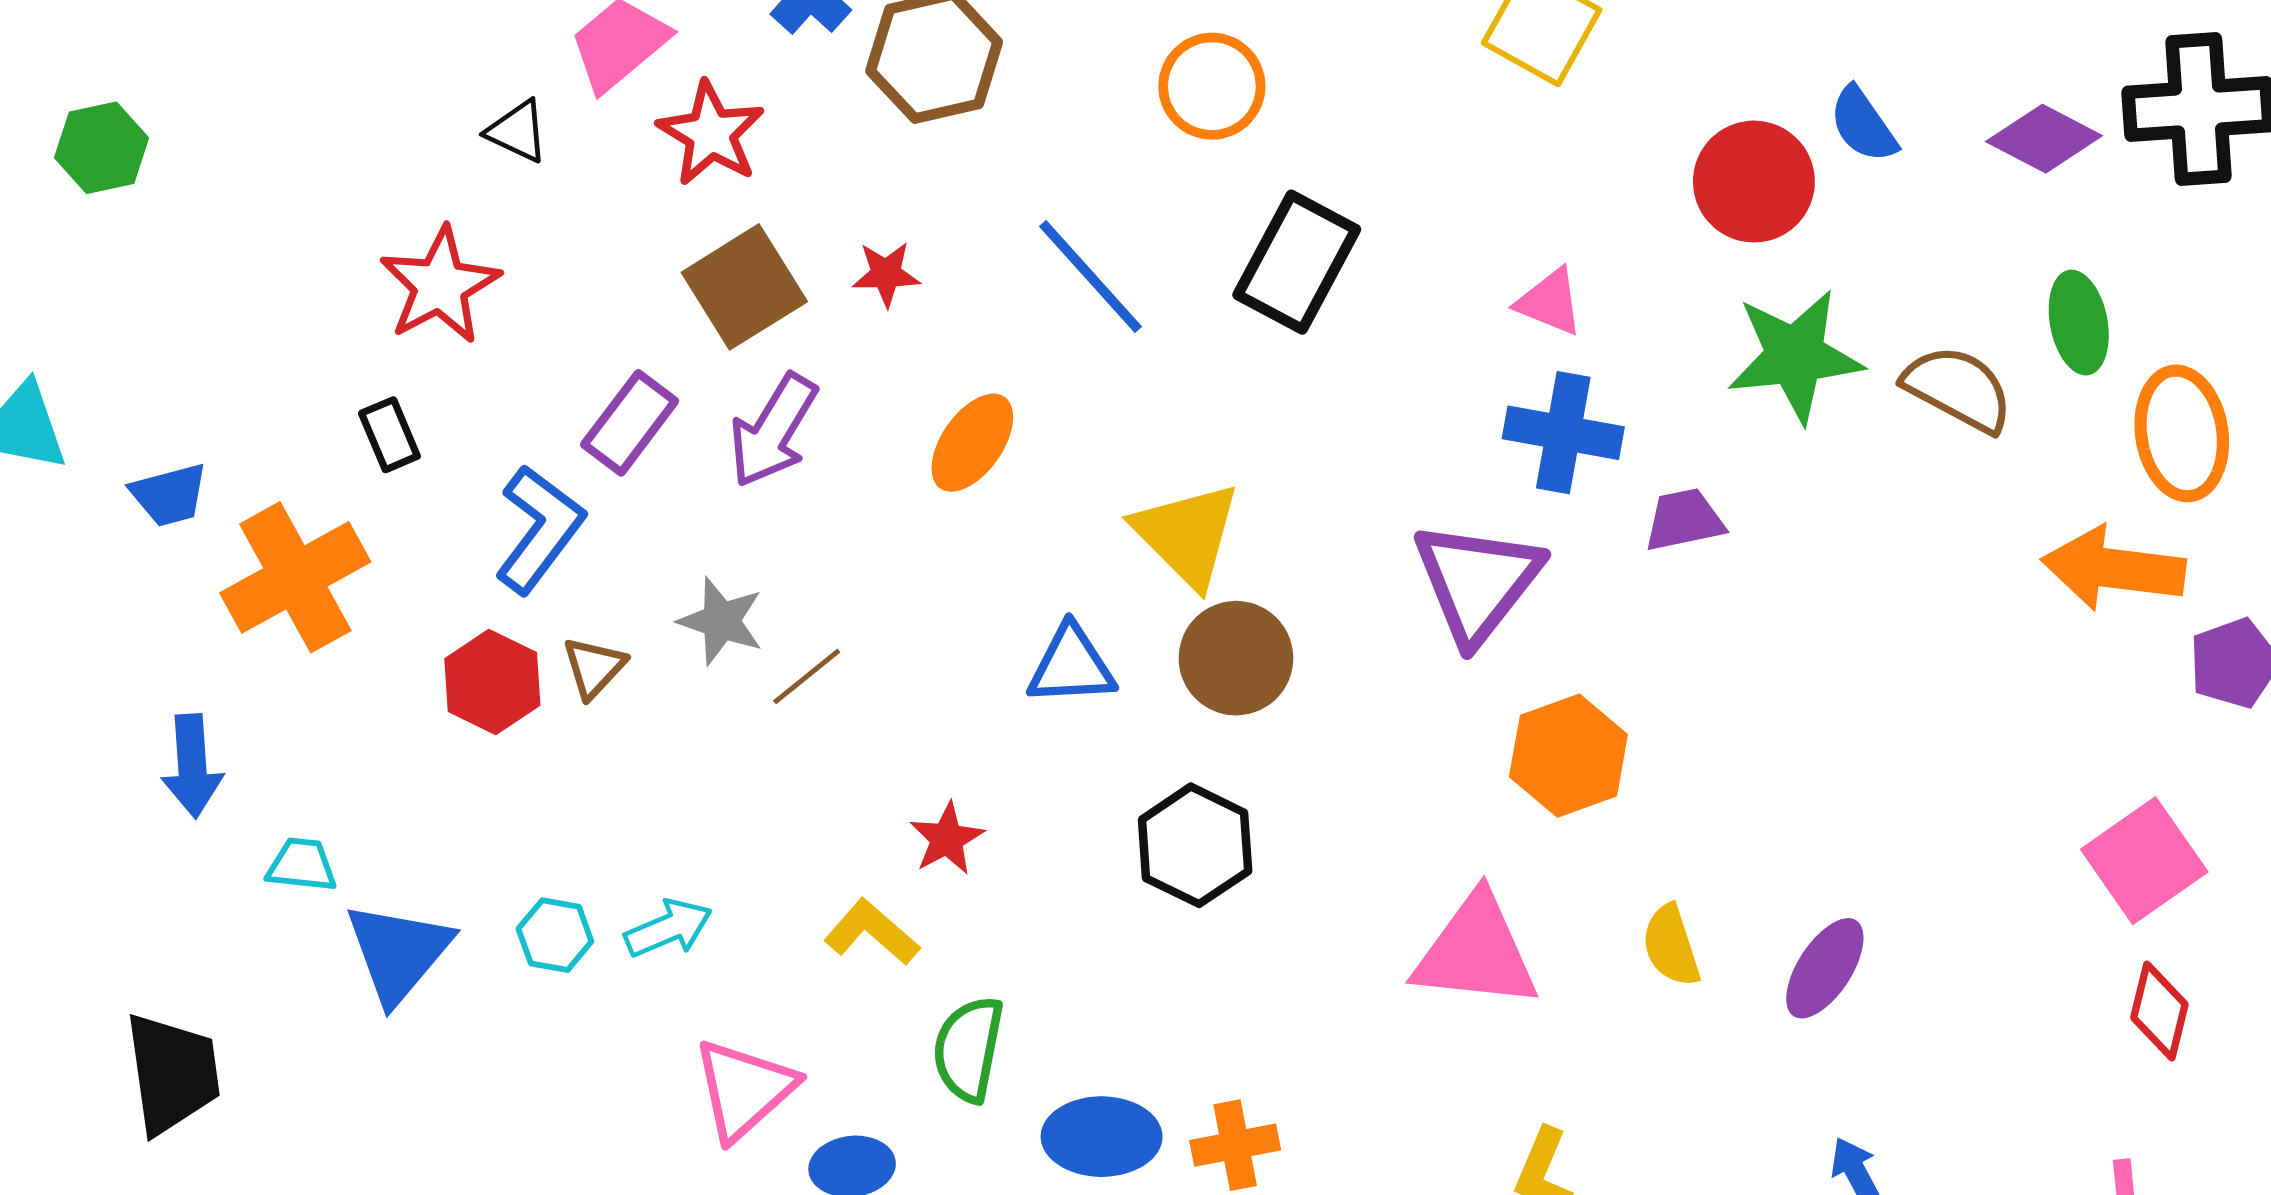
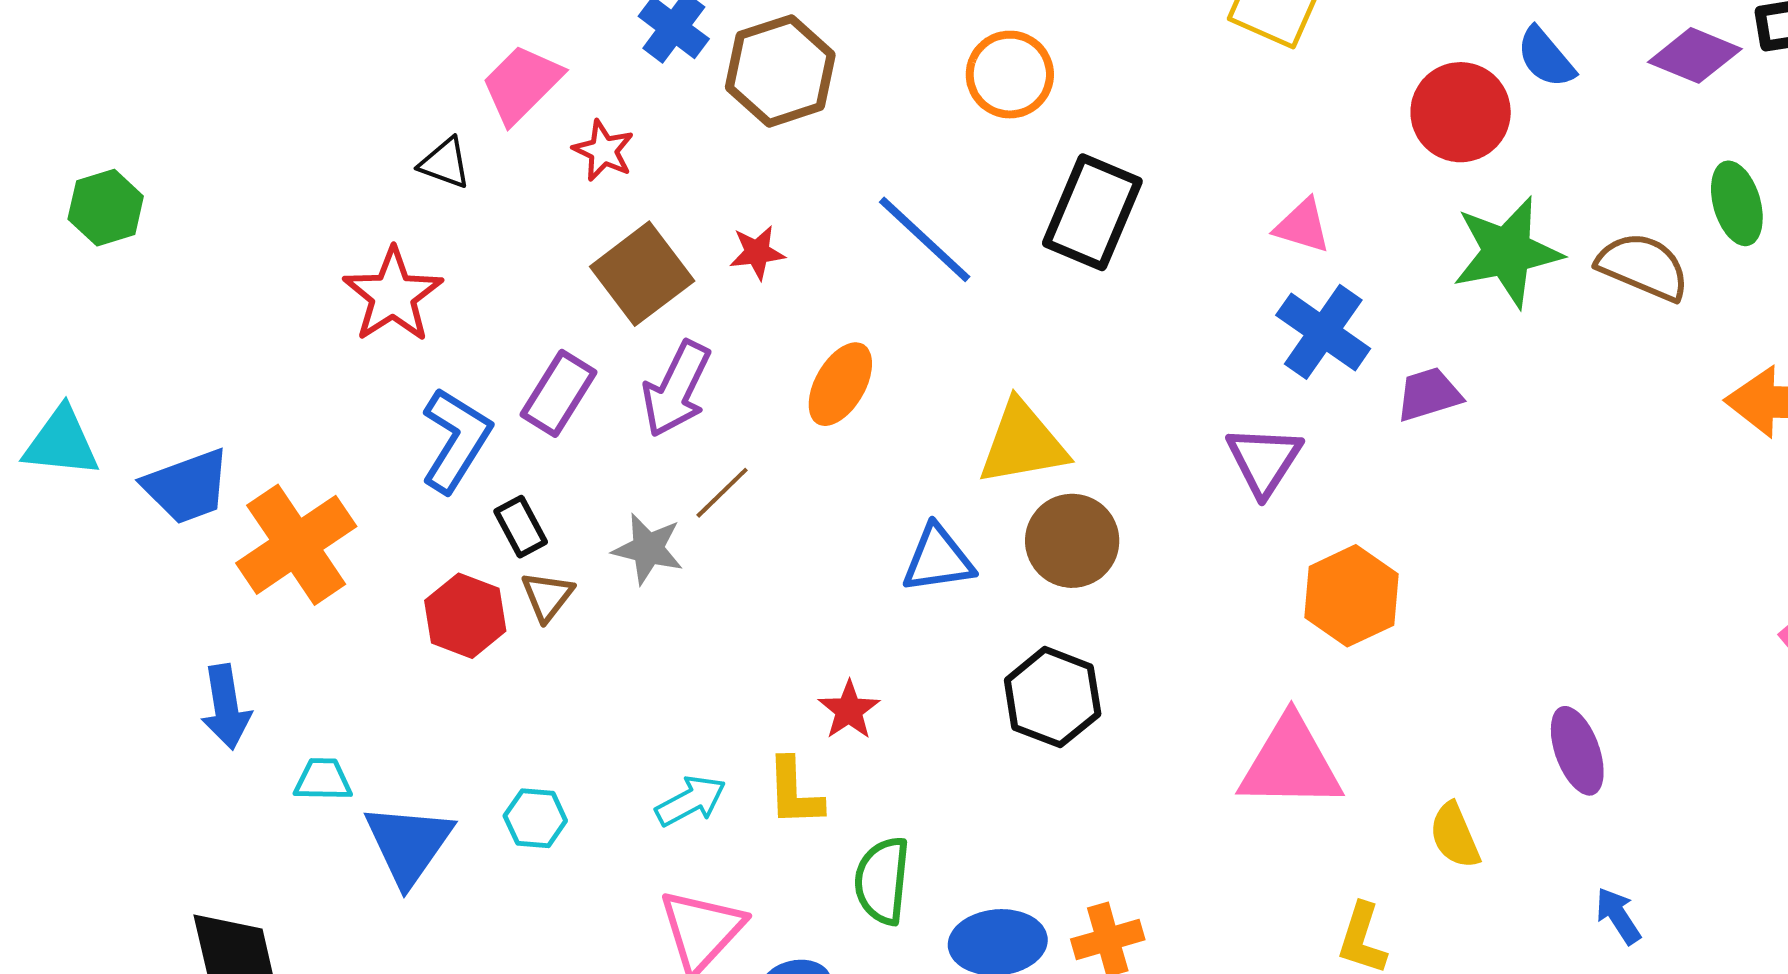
red star: (711, 134) -> (603, 151), size x0.7
blue cross: (1563, 433) -> (1323, 332), turned 30
black rectangle: (389, 435) -> (521, 527), moved
blue trapezoid: (169, 495) -> (187, 487), size x1.4
blue L-shape: (539, 529) -> (456, 440), moved
yellow triangle: (1187, 535) -> (1023, 443), turned -50
purple triangle: (1477, 582) -> (1264, 460), size x0.7
brown line: (807, 676) -> (722, 493), moved
cyan arrow: (668, 928) -> (691, 801), moved
yellow L-shape: (872, 932) -> (794, 792), turned -128
yellow semicircle: (1671, 946) -> (1455, 836), moved
purple ellipse: (1825, 968) -> (1577, 751), turned -48

